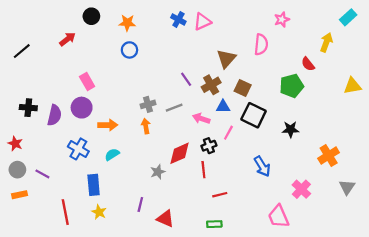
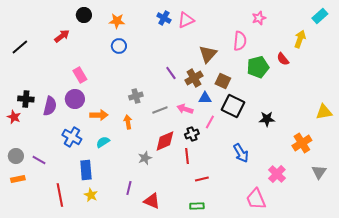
green pentagon: (292, 86) -> (258, 67), moved
yellow triangle: (353, 86) -> (324, 112), moved
gray line: (174, 108) -> (160, 110), moved
orange arrow: (146, 126) -> (128, 122), moved
red star: (15, 144) -> (14, 117), moved

